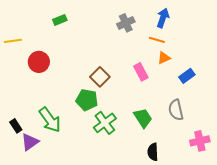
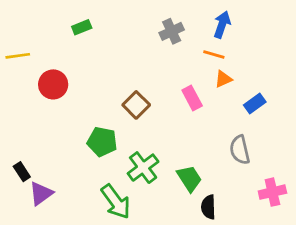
green pentagon: (87, 100) -> (102, 142), moved
green trapezoid: (143, 118) -> (189, 178), moved
green arrow: (50, 120) -> (116, 202), moved

